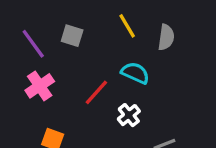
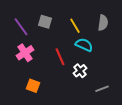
yellow line: (127, 26) -> (75, 26), moved
red line: (96, 92) -> (60, 57), turned -66

